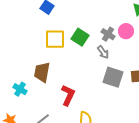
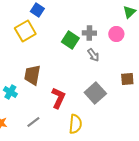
gray cross: (108, 34) -> (89, 33), moved, turned -32
yellow square: (55, 39) -> (25, 31), moved, turned -30
gray square: (113, 77) -> (95, 93), moved, turned 30

